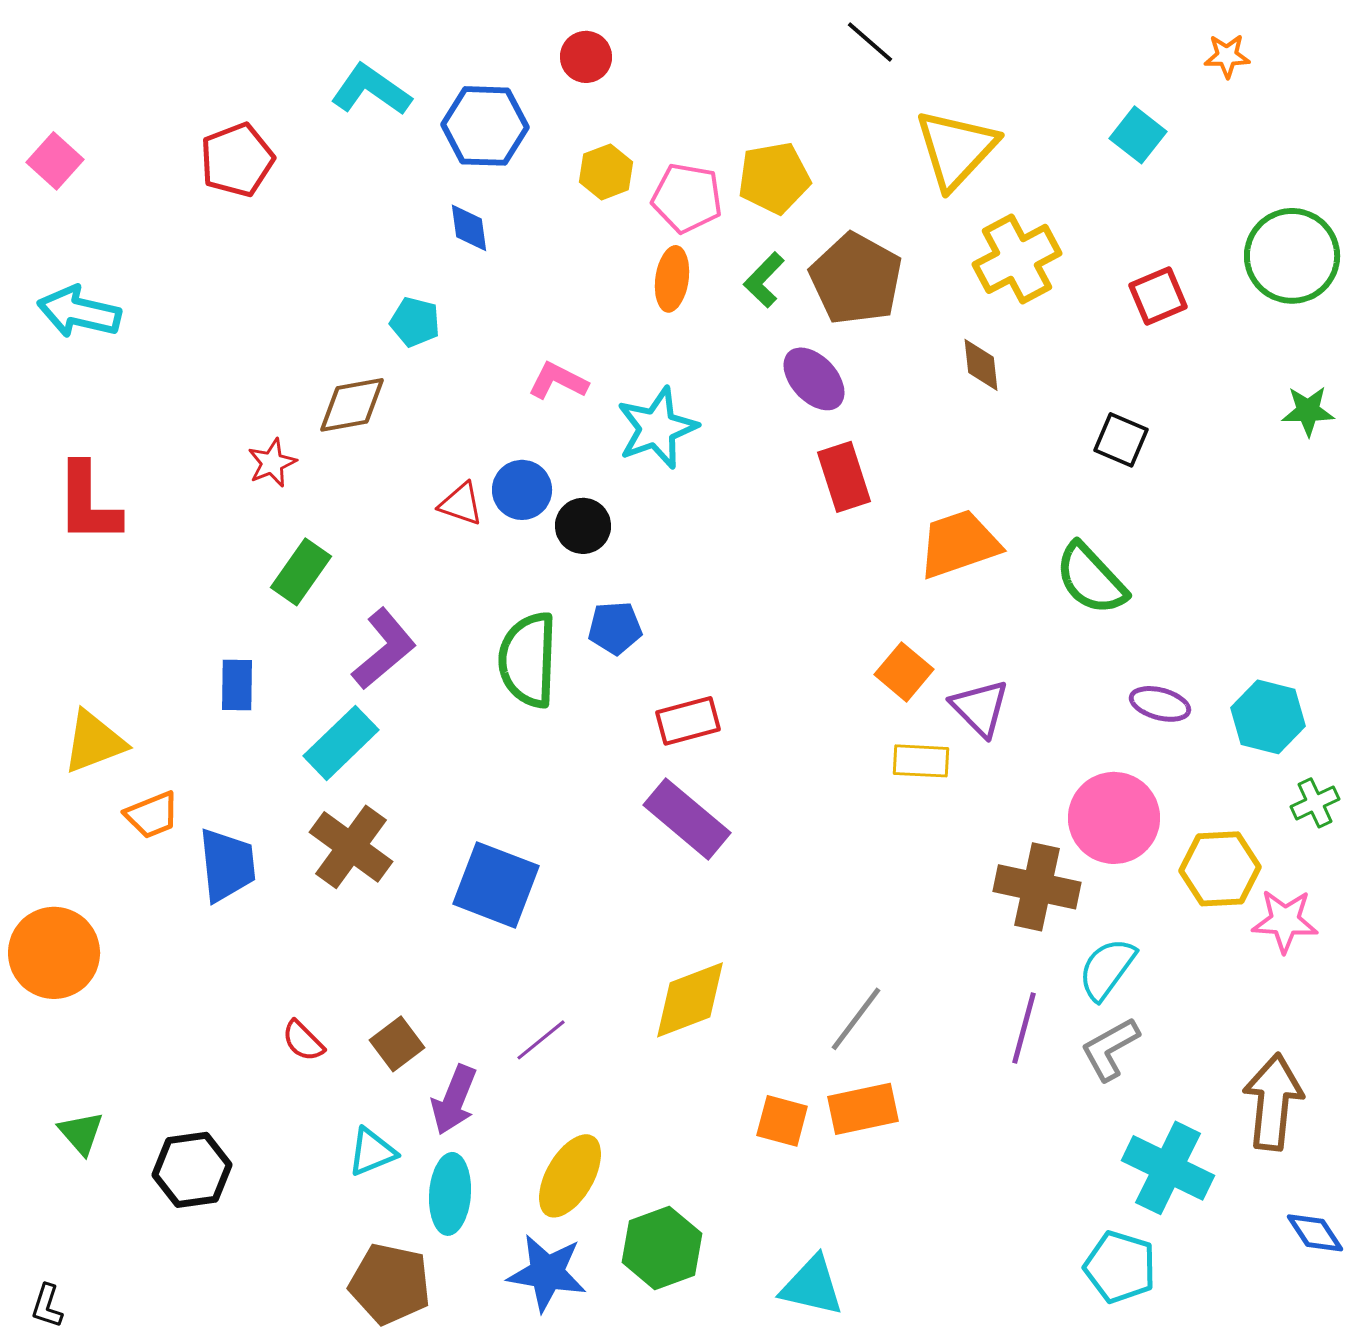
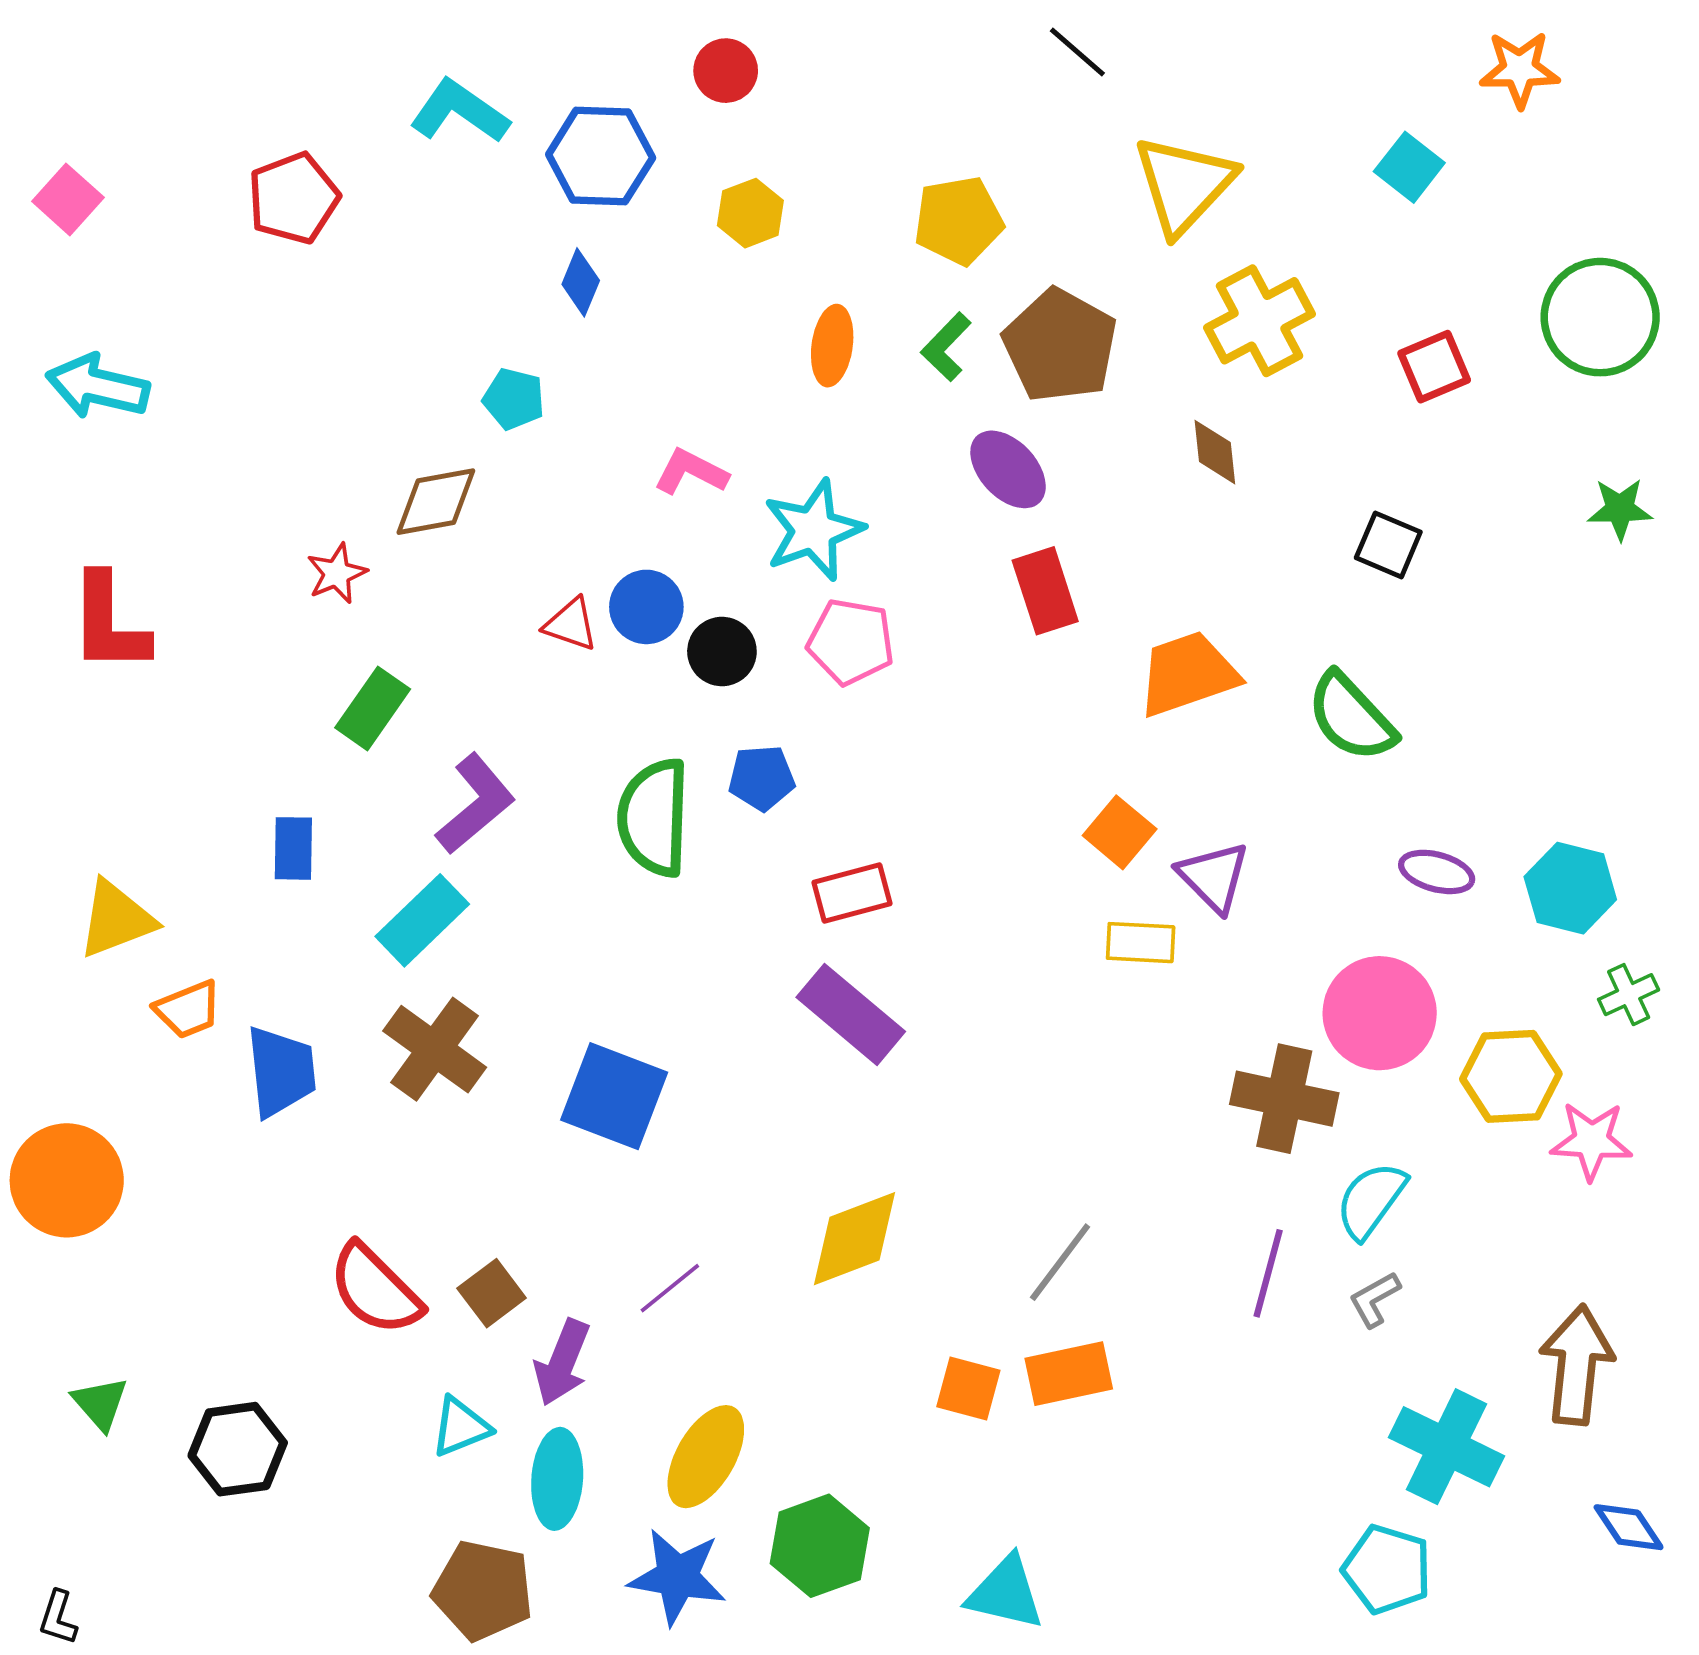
orange star: (1227, 56) -> (1520, 69), size x1.4
pink pentagon: (687, 198) -> (851, 642), moved
blue diamond: (469, 228) -> (581, 282), turned 30
red semicircle: (303, 1041) -> (375, 1289), size x1.8
gray L-shape: (1110, 1049) -> (1375, 1299), size x0.7

